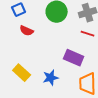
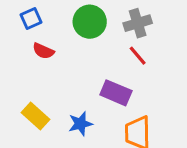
red line: (88, 34) -> (138, 56), turned 32

